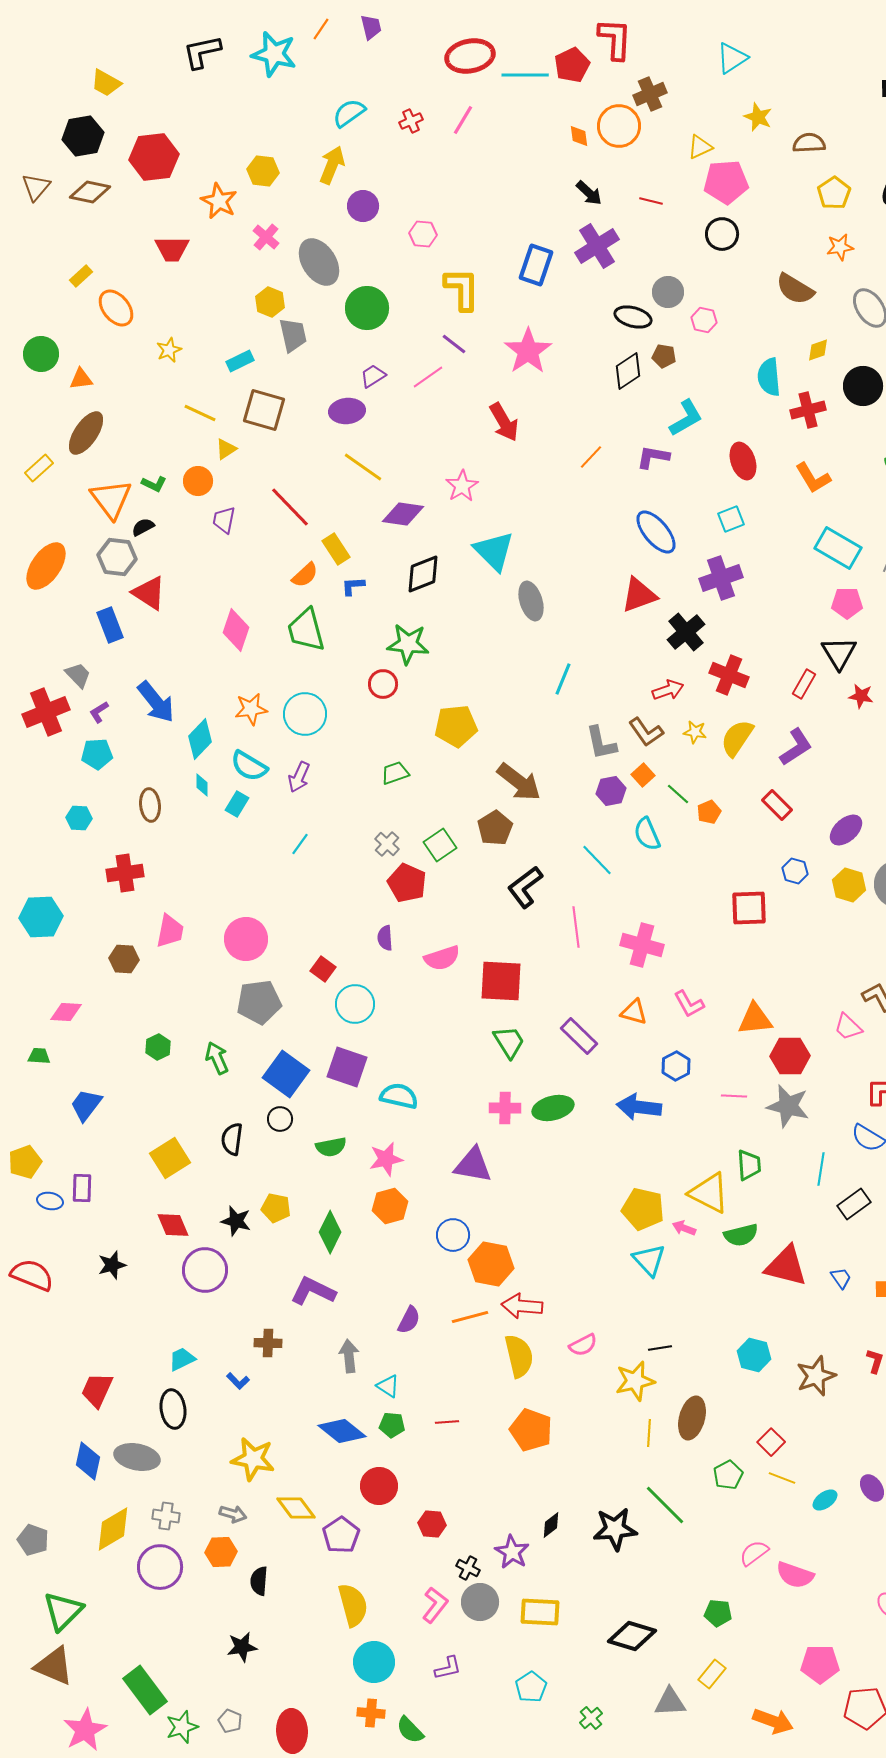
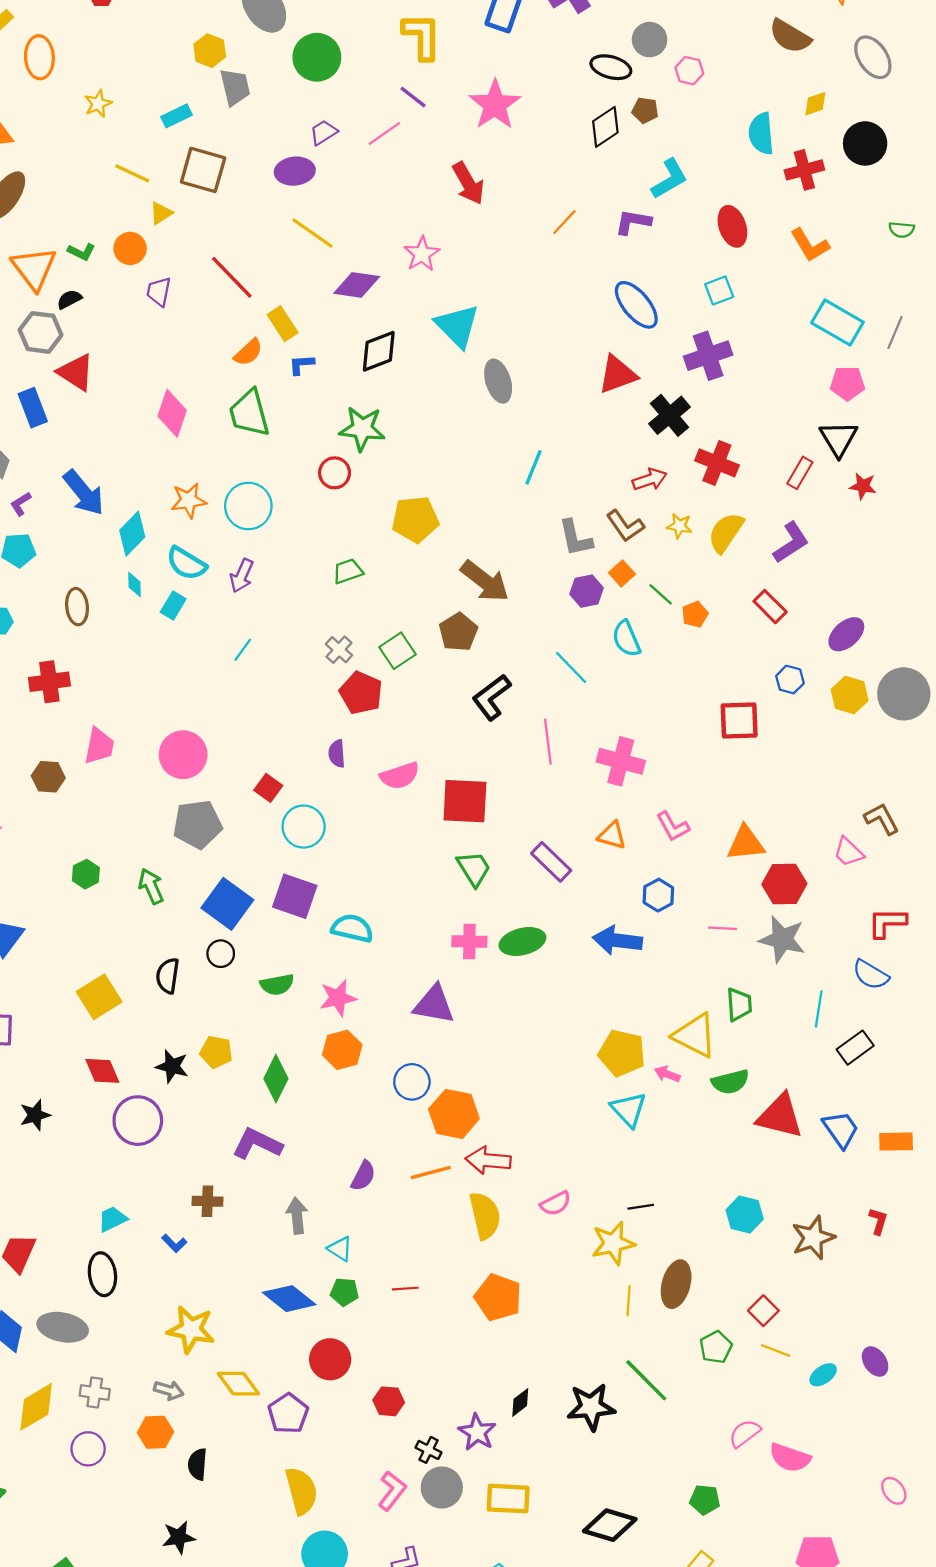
orange ellipse: (116, 308) -> (39, 57), turned 36
blue trapezoid: (841, 1278) -> (841, 1129), size x1.6
purple circle: (160, 1567) -> (88, 1449), size x0.7

